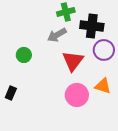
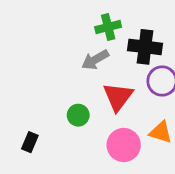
green circle: (24, 55) -> (78, 115), moved

